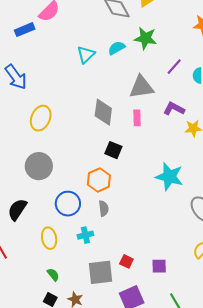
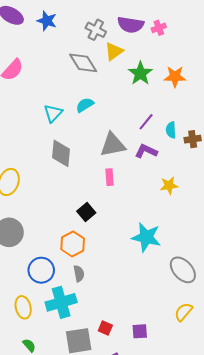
green star: (145, 38) -> (140, 73), moved, turned 30
purple L-shape: (174, 109) -> (146, 151), moved
gray diamond: (103, 112) -> (61, 153), moved
black square: (113, 150) -> (86, 212), turned 30
cyan cross: (85, 235) -> (61, 302), size x1.8

